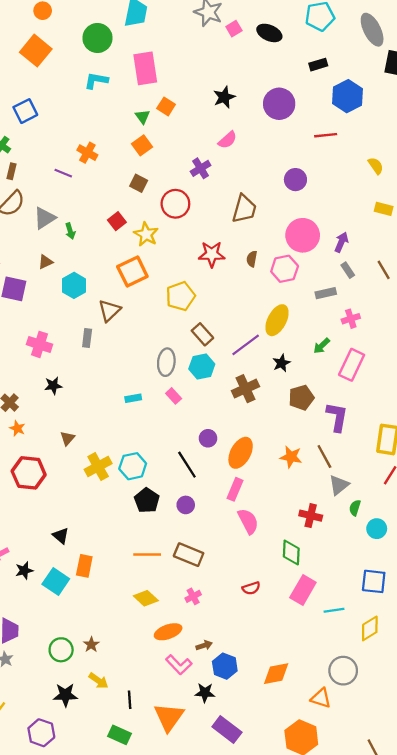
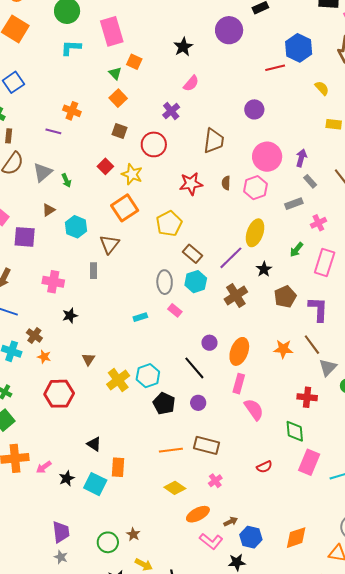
blue hexagon: (348, 96) -> (299, 48), moved
purple circle: (279, 104) -> (229, 30), moved

